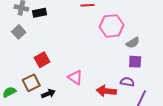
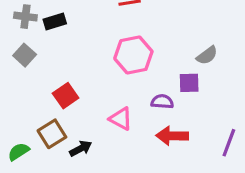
pink hexagon: (112, 26) -> (133, 55), moved
purple square: (135, 62) -> (189, 83), moved
purple semicircle: (127, 82) -> (162, 102), moved

